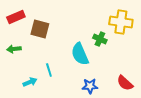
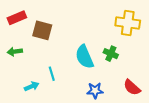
green cross: (100, 39) -> (111, 54), moved

